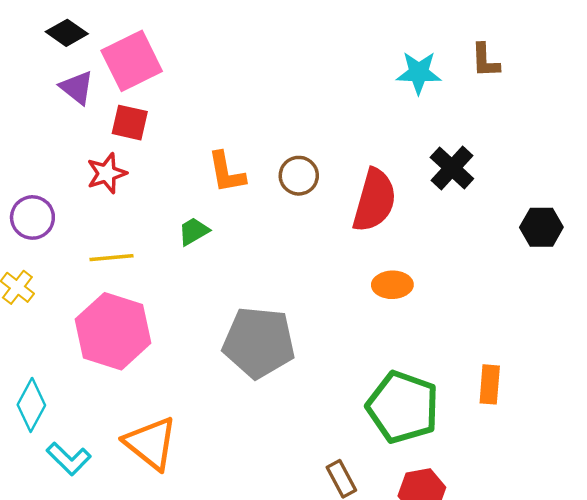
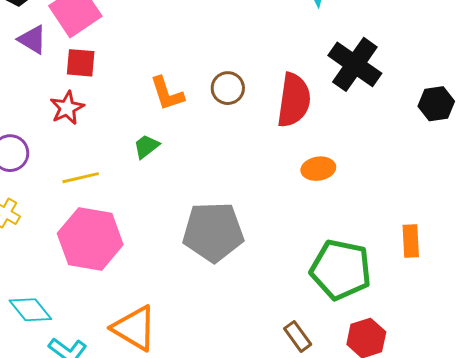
black cross: (452, 168) -> (355, 64), size x1.4
cyan diamond: (31, 405) -> (30, 310), turned -60

